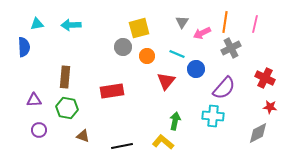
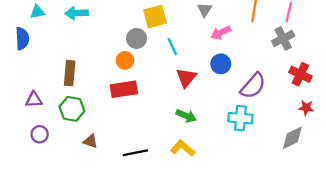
pink arrow: (202, 33) -> (221, 33), moved
gray cross: (231, 48) -> (283, 38), moved
cyan line: (177, 54) -> (172, 47), moved, turned 42
orange circle: (147, 56) -> (125, 60), moved
green arrow: (175, 121) -> (186, 116), moved, turned 102

